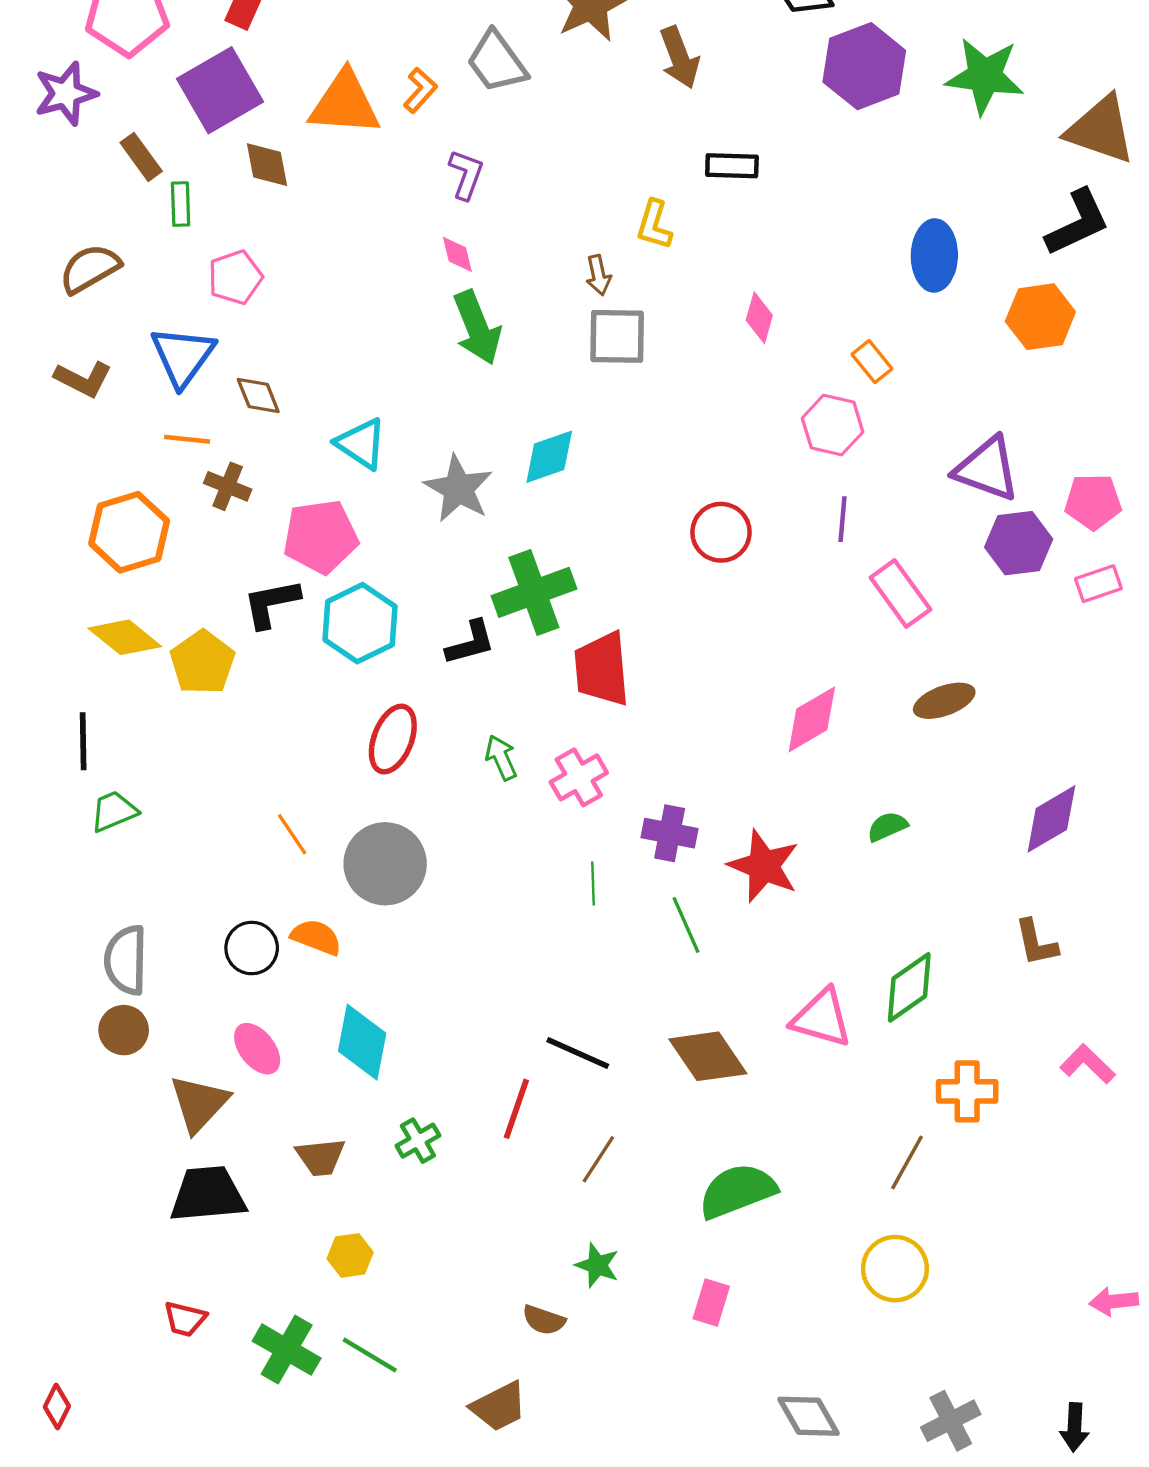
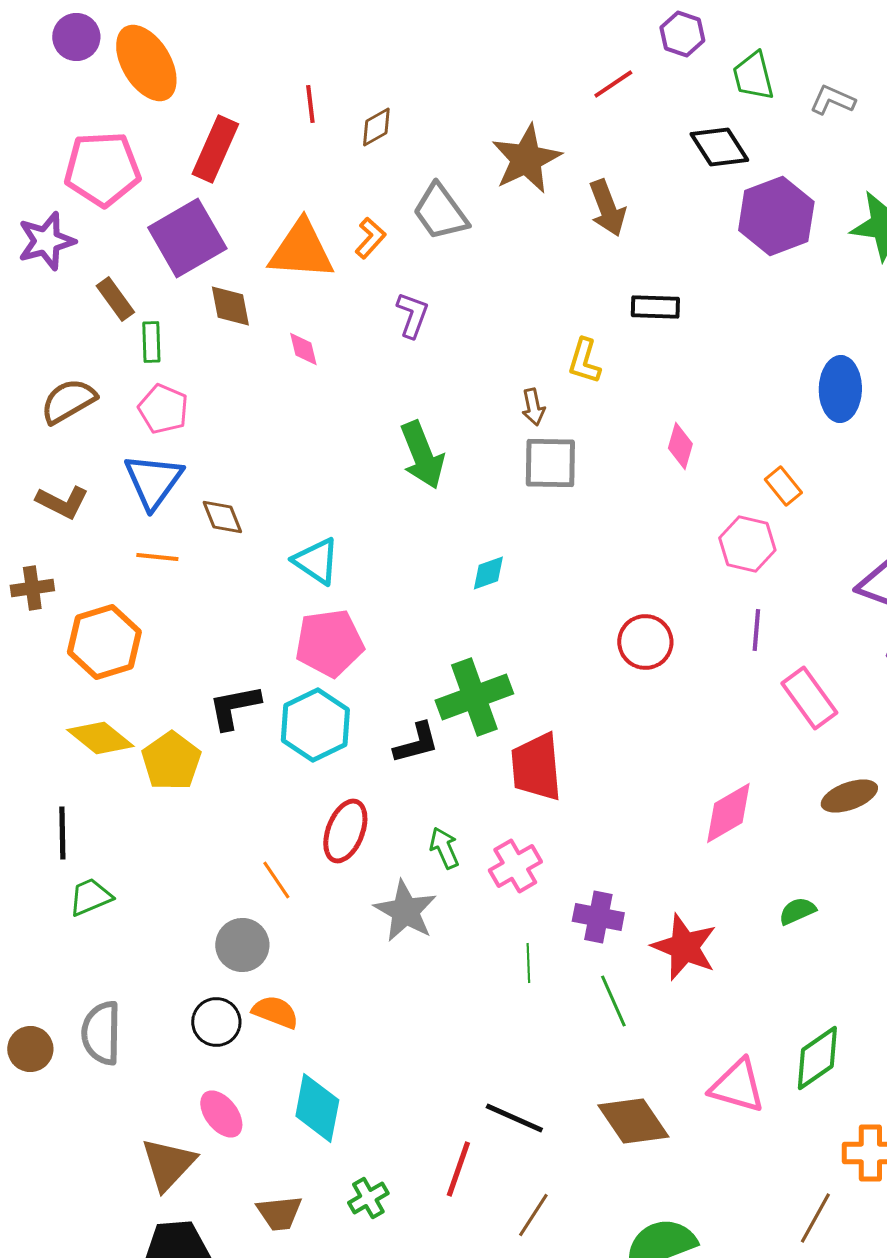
pink diamond: (457, 254) -> (303, 349), moved
pink pentagon: (235, 277) -> (163, 409), moved, turned -30
cyan diamond: (549, 457) -> (488, 573), size x0.7
brown cross: (228, 486) -> (32, 588), moved, turned -30
gray star: (458, 488) -> (405, 911), moved
pink pentagon: (321, 537) -> (329, 643), moved
orange line: (292, 834) -> (276, 880), moved
gray circle: (385, 864) -> (242, 945), moved, size x0.7
brown circle: (124, 1030) -> (30, 1049), moved

